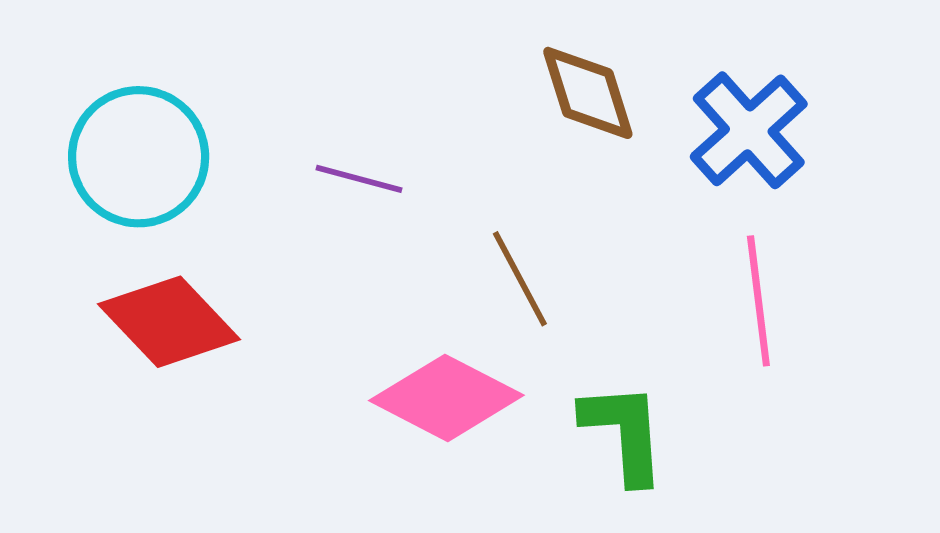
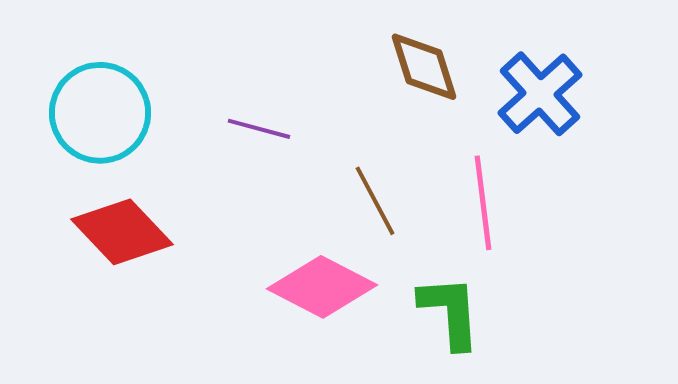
pink line: (758, 301) -> (483, 203), moved

